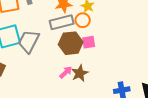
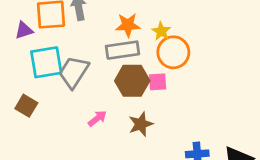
orange circle: (83, 20) -> (173, 52), moved, size x1.5
pink arrow: (66, 72) -> (97, 118), moved

